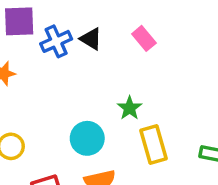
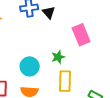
pink rectangle: (144, 38) -> (81, 35), moved, size x1.5

